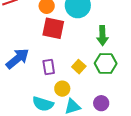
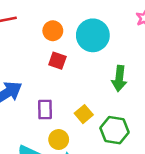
red square: (53, 28) -> (57, 61), size x0.6
green hexagon: (106, 63) -> (114, 130), moved

